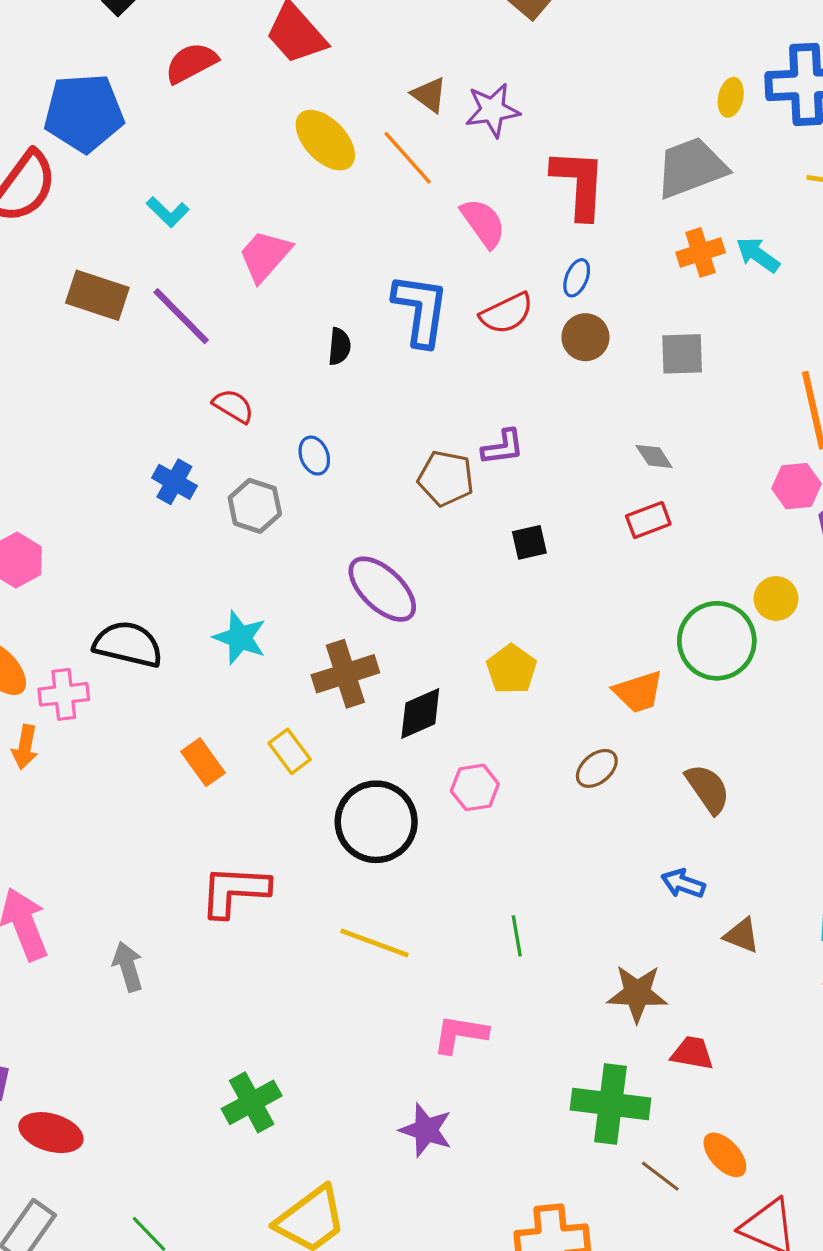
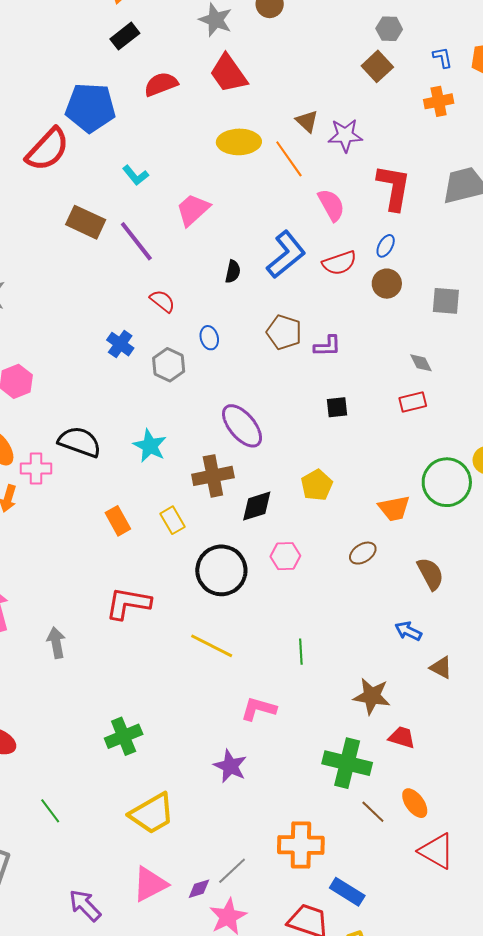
yellow ellipse: (325, 140) -> (239, 142), turned -54
orange cross: (701, 252) -> (439, 101), moved
blue L-shape: (421, 310) -> (286, 255), turned 36
brown pentagon: (446, 478) -> (284, 332), moved

